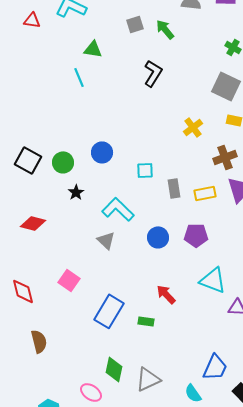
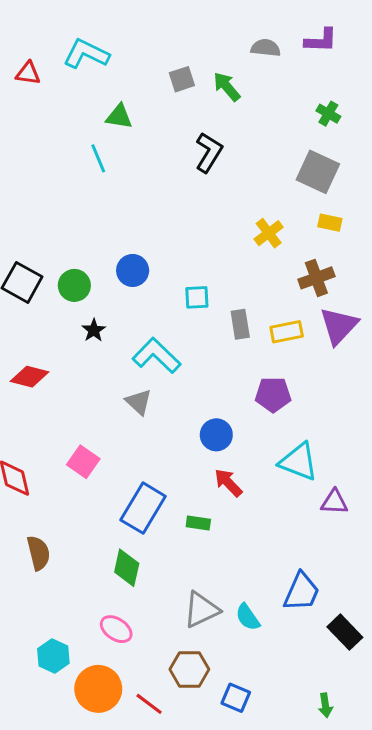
blue circle: (158, 237) -> (216, 435), moved
green diamond: (114, 369) -> (127, 568), moved
cyan semicircle: (193, 393) -> (248, 617), moved

